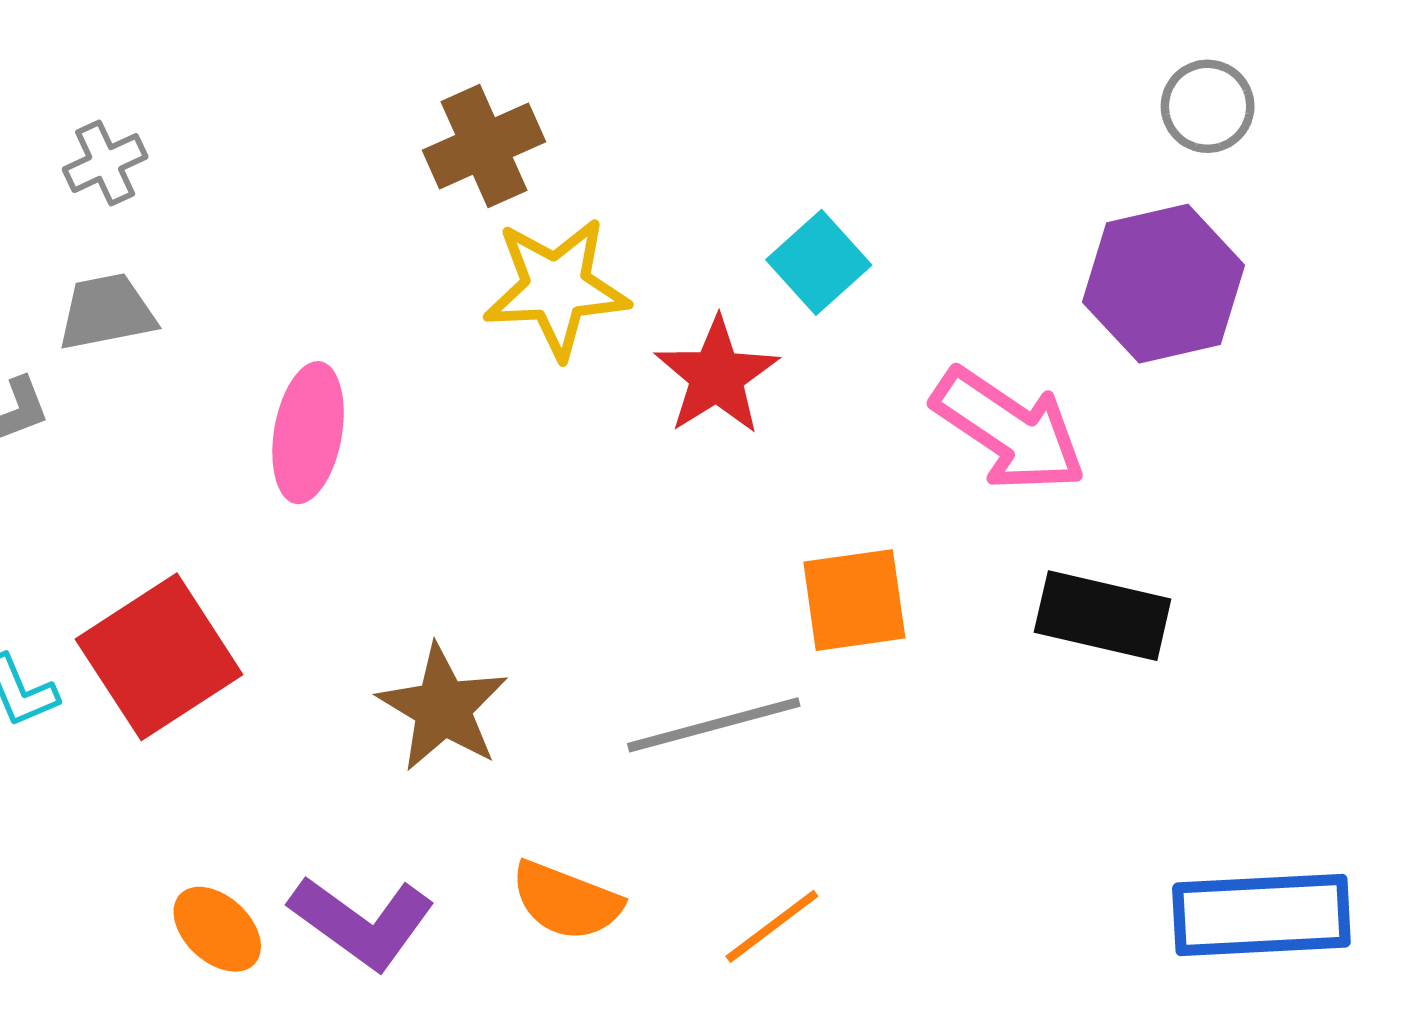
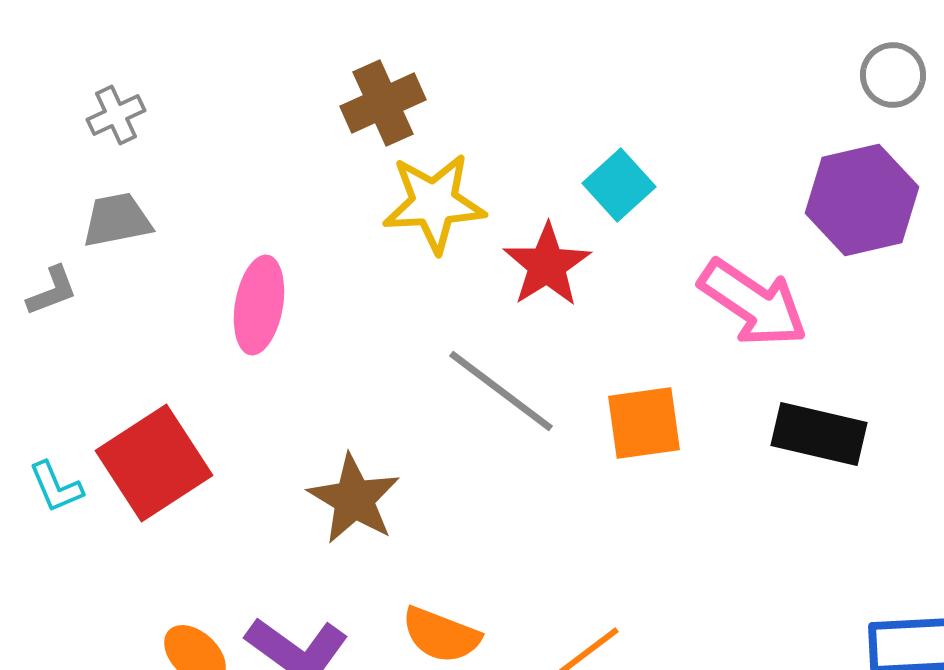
gray line: (714, 725) -> (501, 391), moved, turned 52

